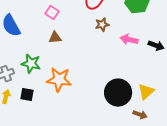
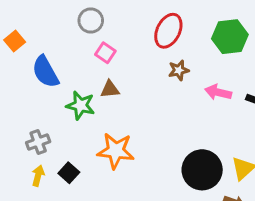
green star: (31, 64) -> (81, 105), moved
black square: (27, 95) -> (69, 173), turned 32

